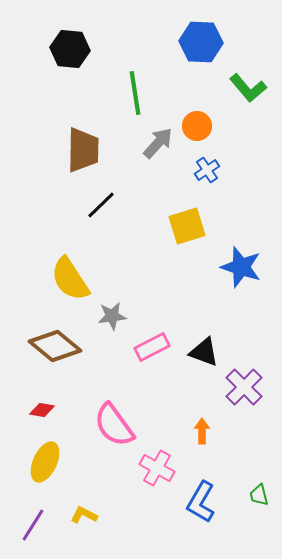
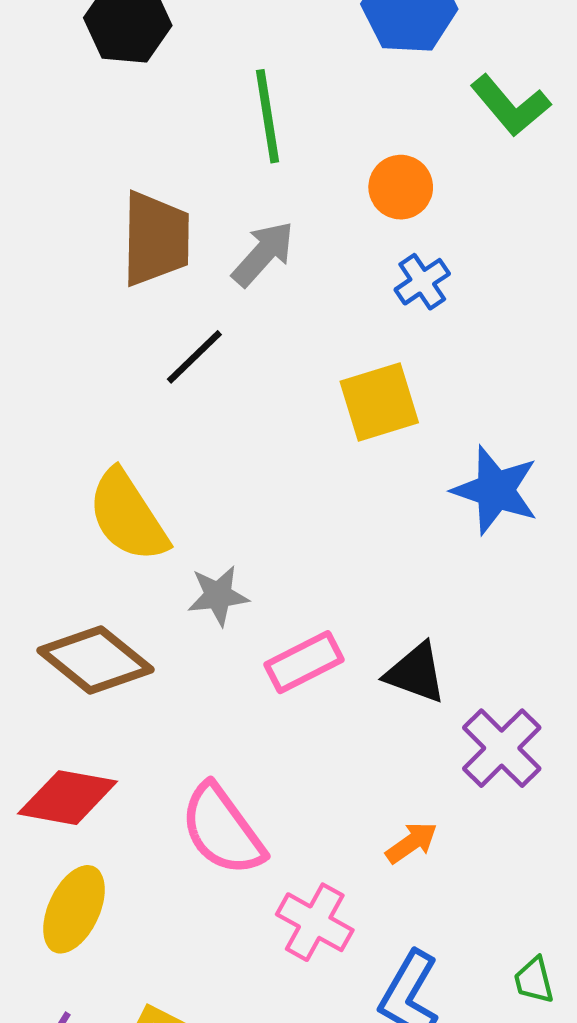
gray arrow: (158, 143) -> (263, 254), moved
red diamond: (42, 410) -> (68, 798), size x1.8
orange arrow: (202, 431) -> (411, 843), turned 55

